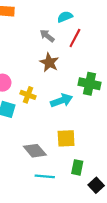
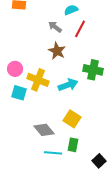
yellow cross: (28, 95) -> (38, 80), size x1.5
yellow square: (66, 138) -> (72, 119), turned 36
green rectangle: (77, 167) -> (73, 145), moved

